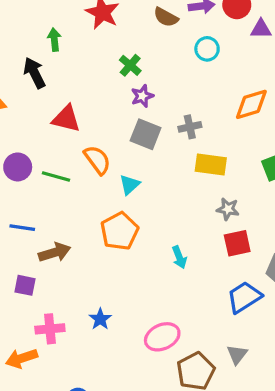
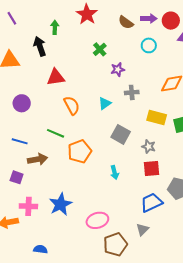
purple star: (142, 96) -> (118, 69), moved
red triangle: (66, 119) -> (56, 77), turned -30
gray square: (146, 134) -> (121, 134), moved
yellow rectangle: (211, 164) -> (157, 118), moved
green line: (56, 177) -> (56, 133), moved
cyan triangle: (130, 185) -> (105, 103), moved
blue star: (100, 319) -> (60, 204), size x1.6
gray triangle: (237, 355) -> (142, 229), moved

